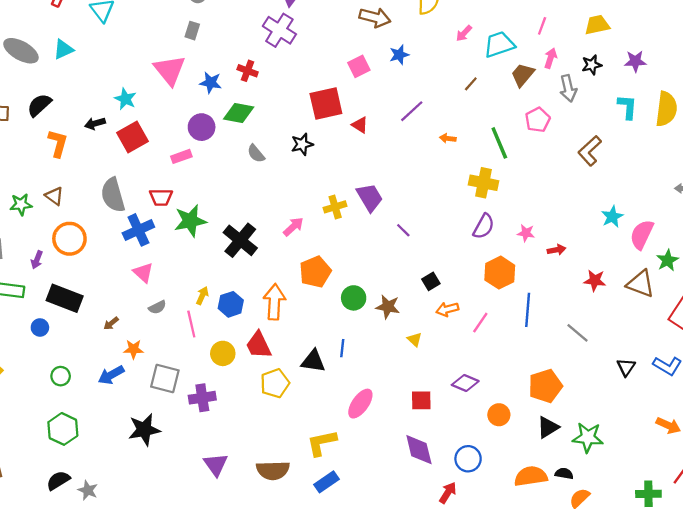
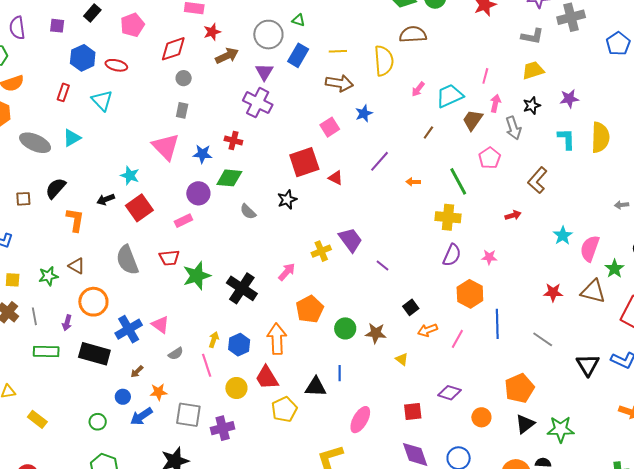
blue cross: (138, 230) -> (129, 329), moved
red arrow: (557, 250) -> (513, 215), moved
blue circle: (40, 327) -> (123, 397), moved
black triangle: (626, 367) -> (588, 365), size x1.4

